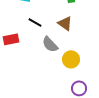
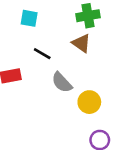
brown triangle: (65, 23) -> (81, 43), moved

